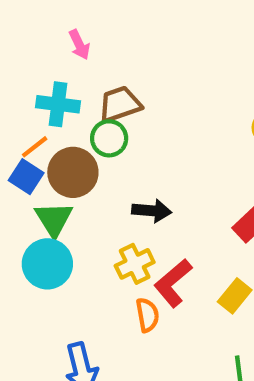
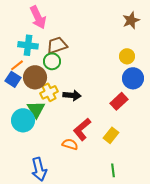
pink arrow: (79, 45) -> (38, 17), size x1.6
green triangle: (54, 219) -> (36, 109), moved
yellow cross: (135, 264) -> (49, 92), moved
orange semicircle: (147, 315) -> (70, 144), turned -63

